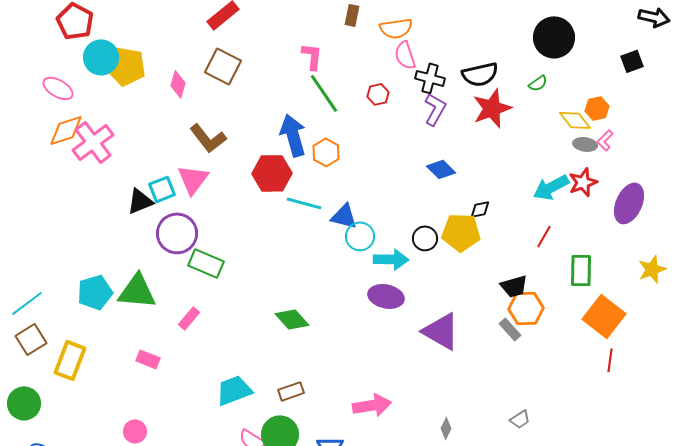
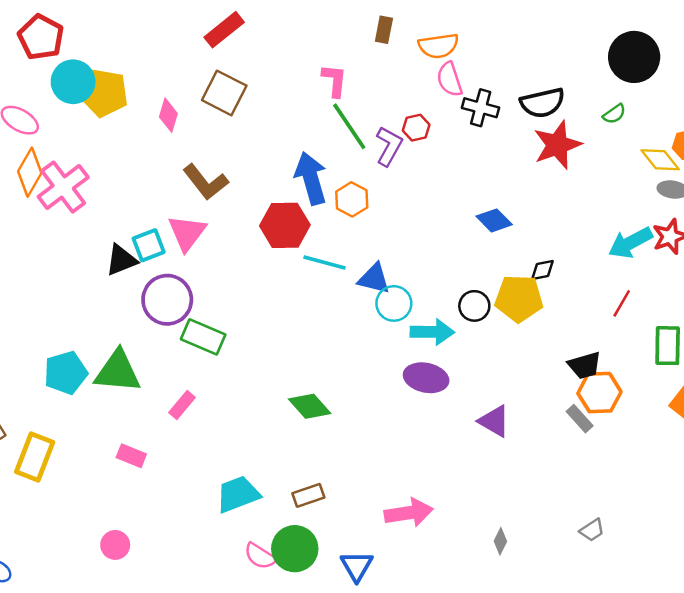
purple L-shape: (435, 109) -> (389, 146), moved
orange diamond: (66, 130) -> (30, 172), turned -42
purple triangle: (441, 331) -> (494, 421), size x0.7

